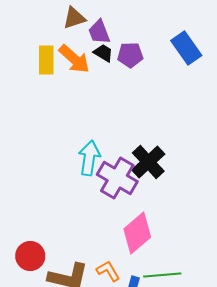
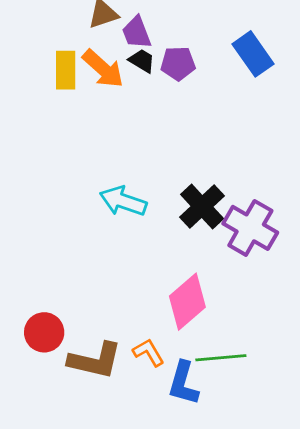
cyan arrow: (89, 158) -> (123, 201), turned -80
purple cross: (117, 178) -> (250, 228), moved

